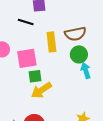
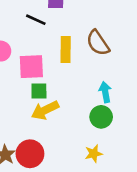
brown semicircle: (75, 34) -> (98, 43), turned 60
green circle: (79, 54) -> (101, 117), moved

